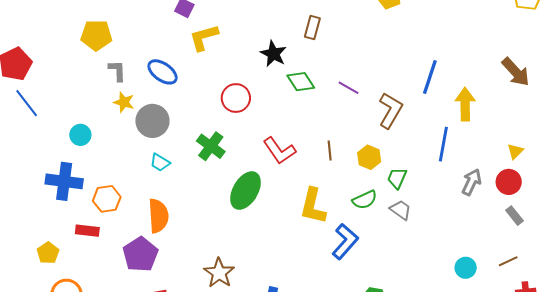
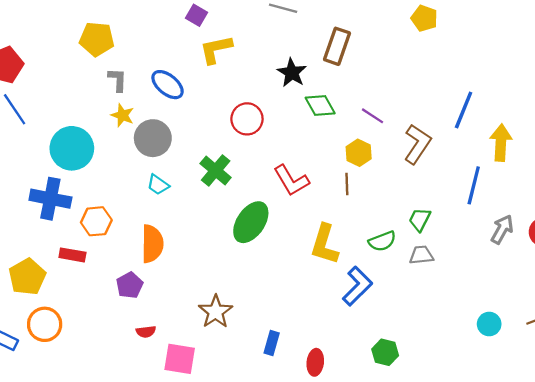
brown rectangle: (312, 27) -> (337, 46), size x1.4
cyan circle: (80, 135) -> (72, 148), size x1.8
yellow hexagon: (369, 157) -> (359, 153), moved
gray trapezoid: (401, 210) -> (421, 255), turned -45
yellow pentagon: (48, 253) -> (27, 277), size x1.5
purple pentagon: (140, 254) -> (130, 285), size x0.7

